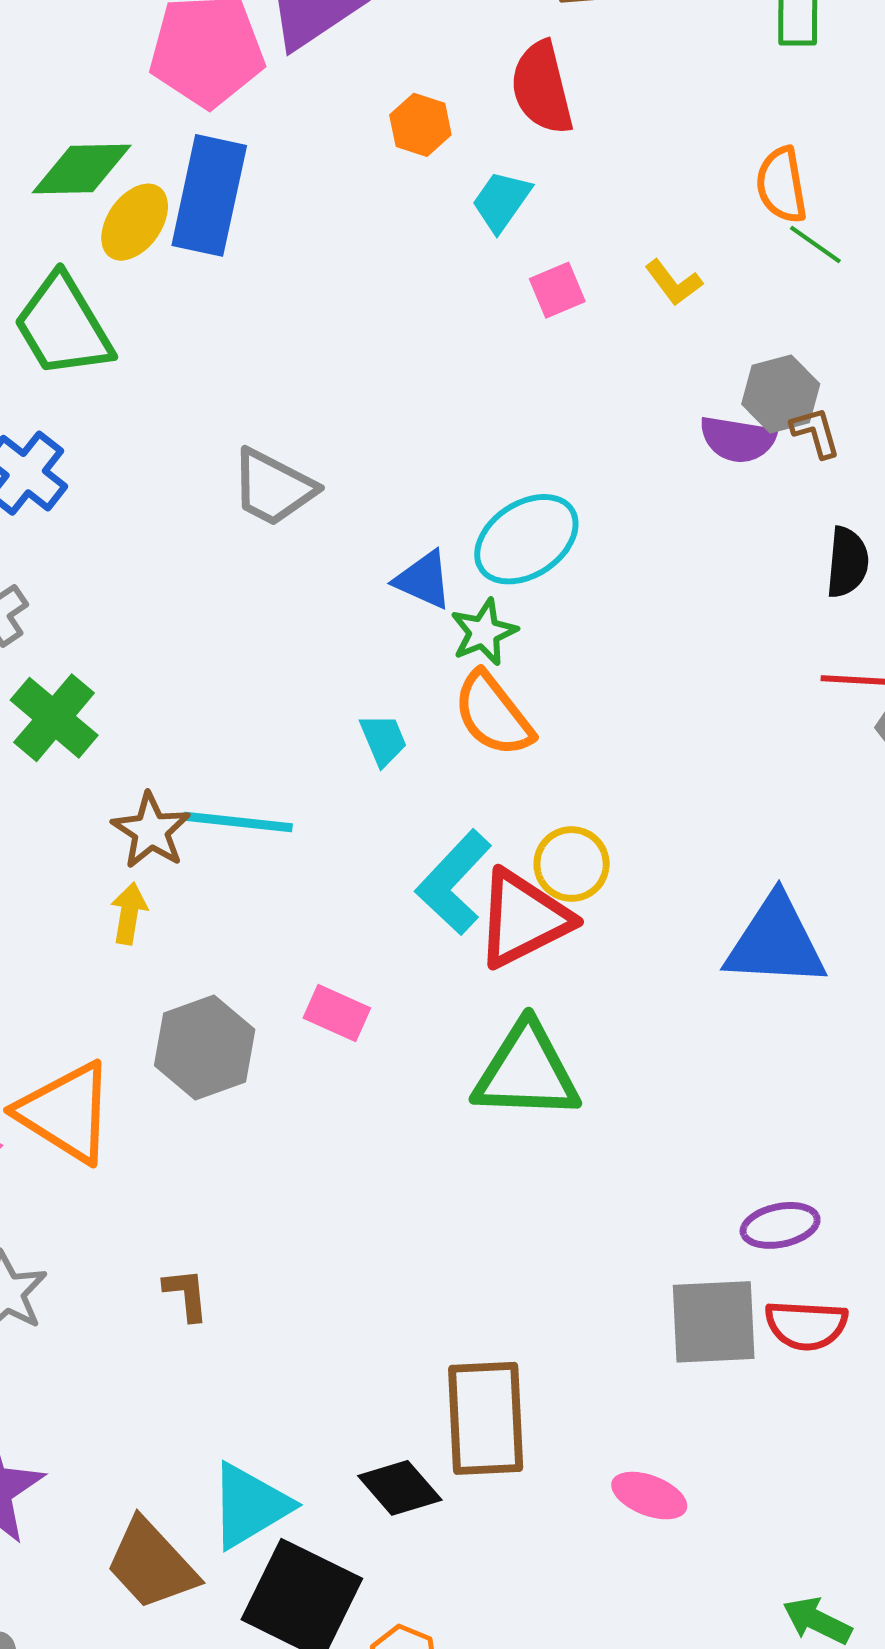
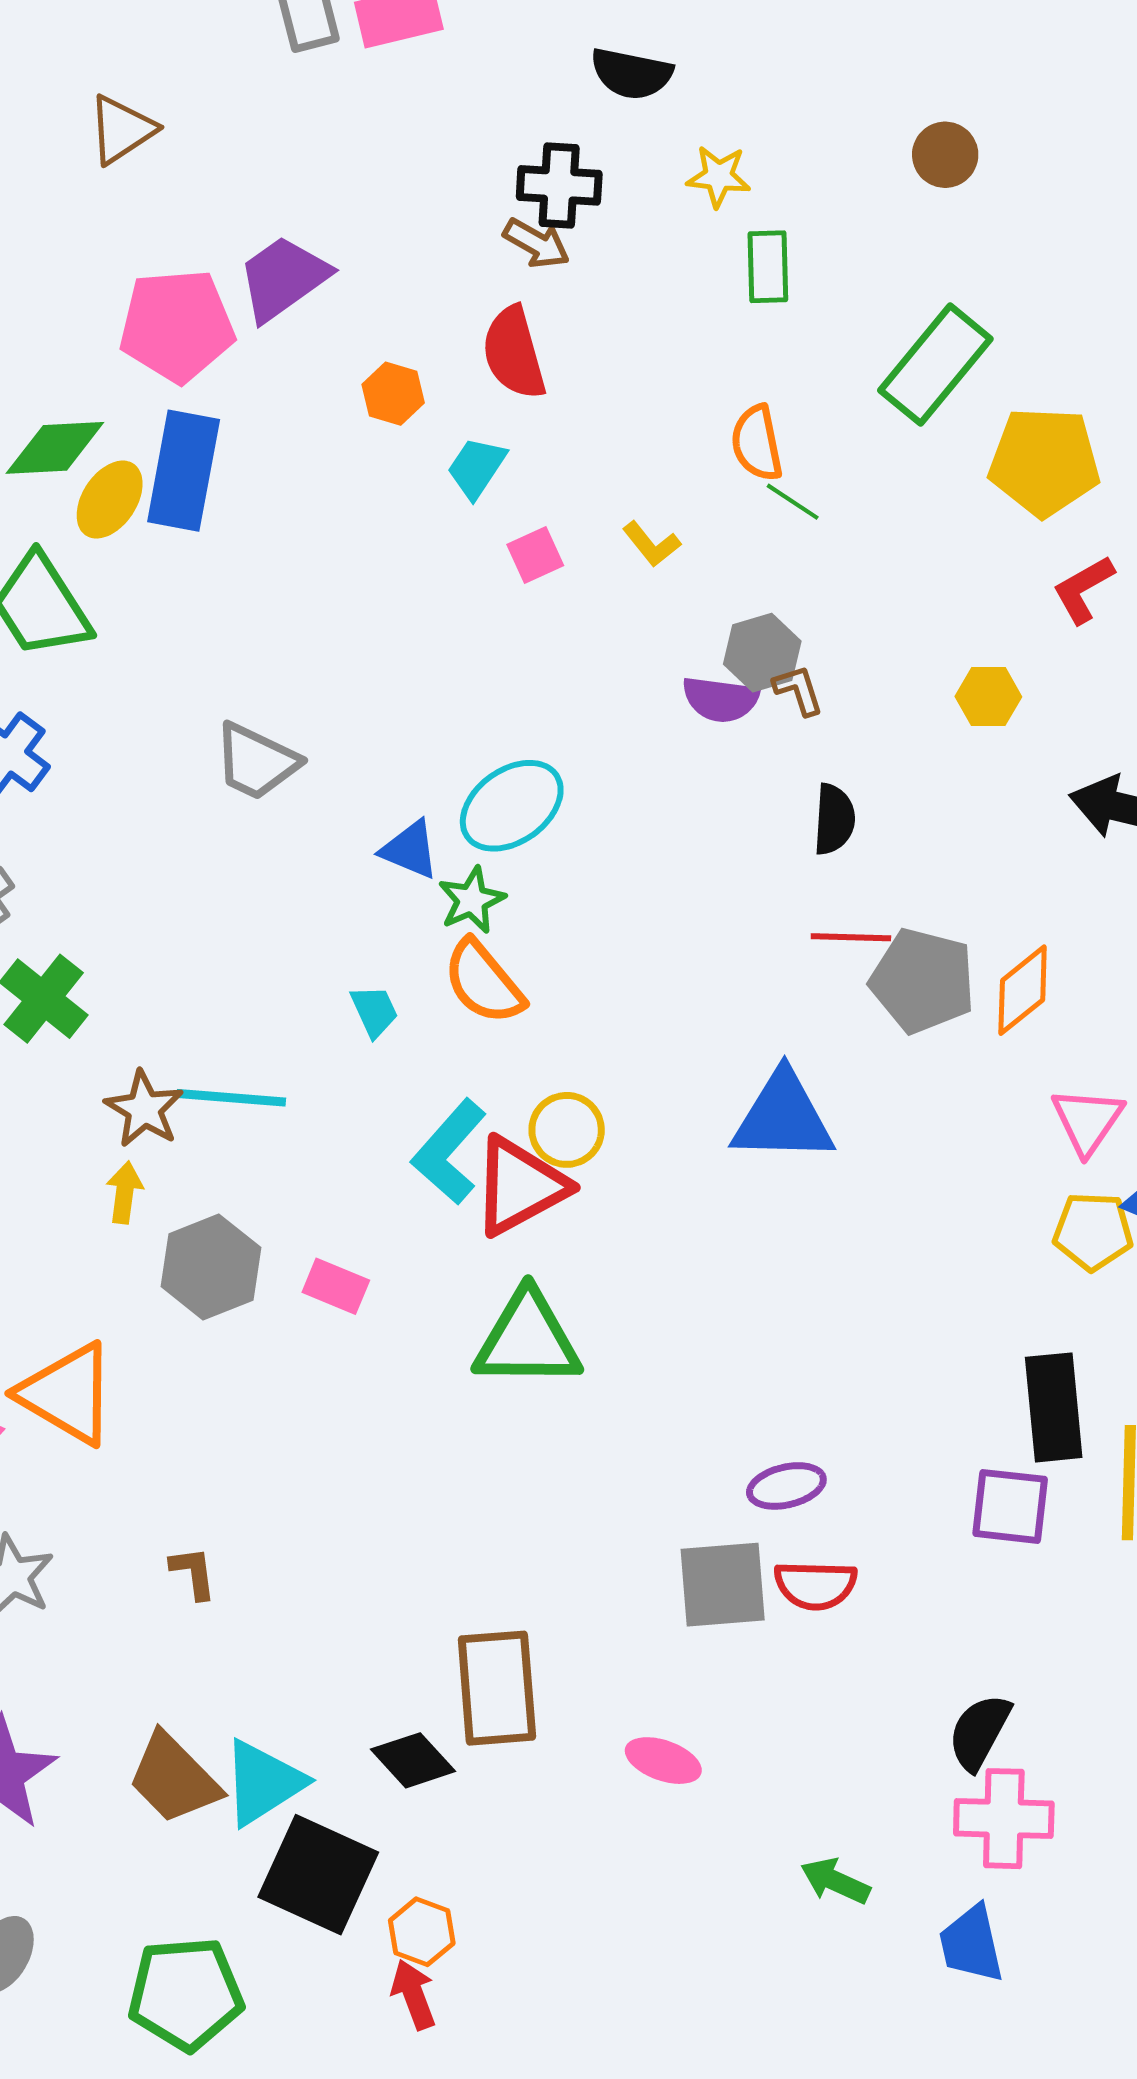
blue triangle: (776, 942) -> (783, 1117), moved
gray hexagon: (205, 1048) -> (211, 1267), moved
brown trapezoid: (151, 1564) -> (174, 1778), moved

